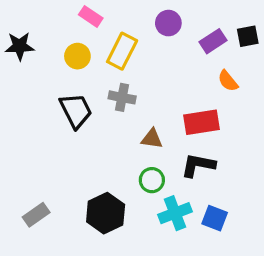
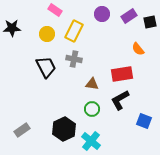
purple rectangle: (213, 41) -> (129, 16), moved
black L-shape: (198, 165) -> (120, 100), turned -40
cyan cross: (175, 213) -> (91, 141), moved, turned -30
blue square: (215, 218) -> (144, 121), moved

